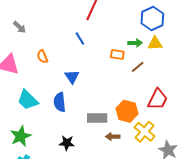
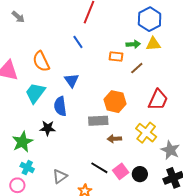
gray arrow: (20, 27) -> (18, 17), moved
orange semicircle: (42, 57) -> (41, 61), size x1.5
cyan trapezoid: (28, 100) -> (35, 93), moved, turned 85
orange hexagon: (127, 111) -> (115, 102), moved
black star: (67, 143) -> (48, 128), moved

